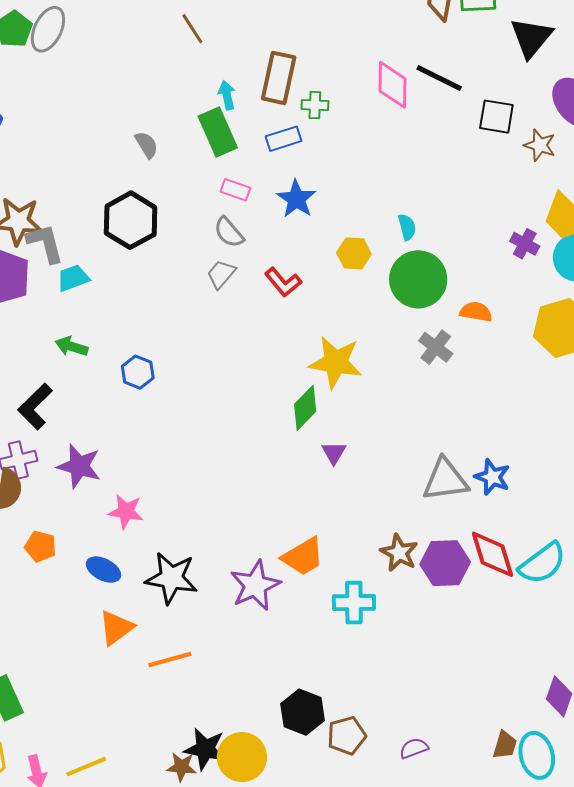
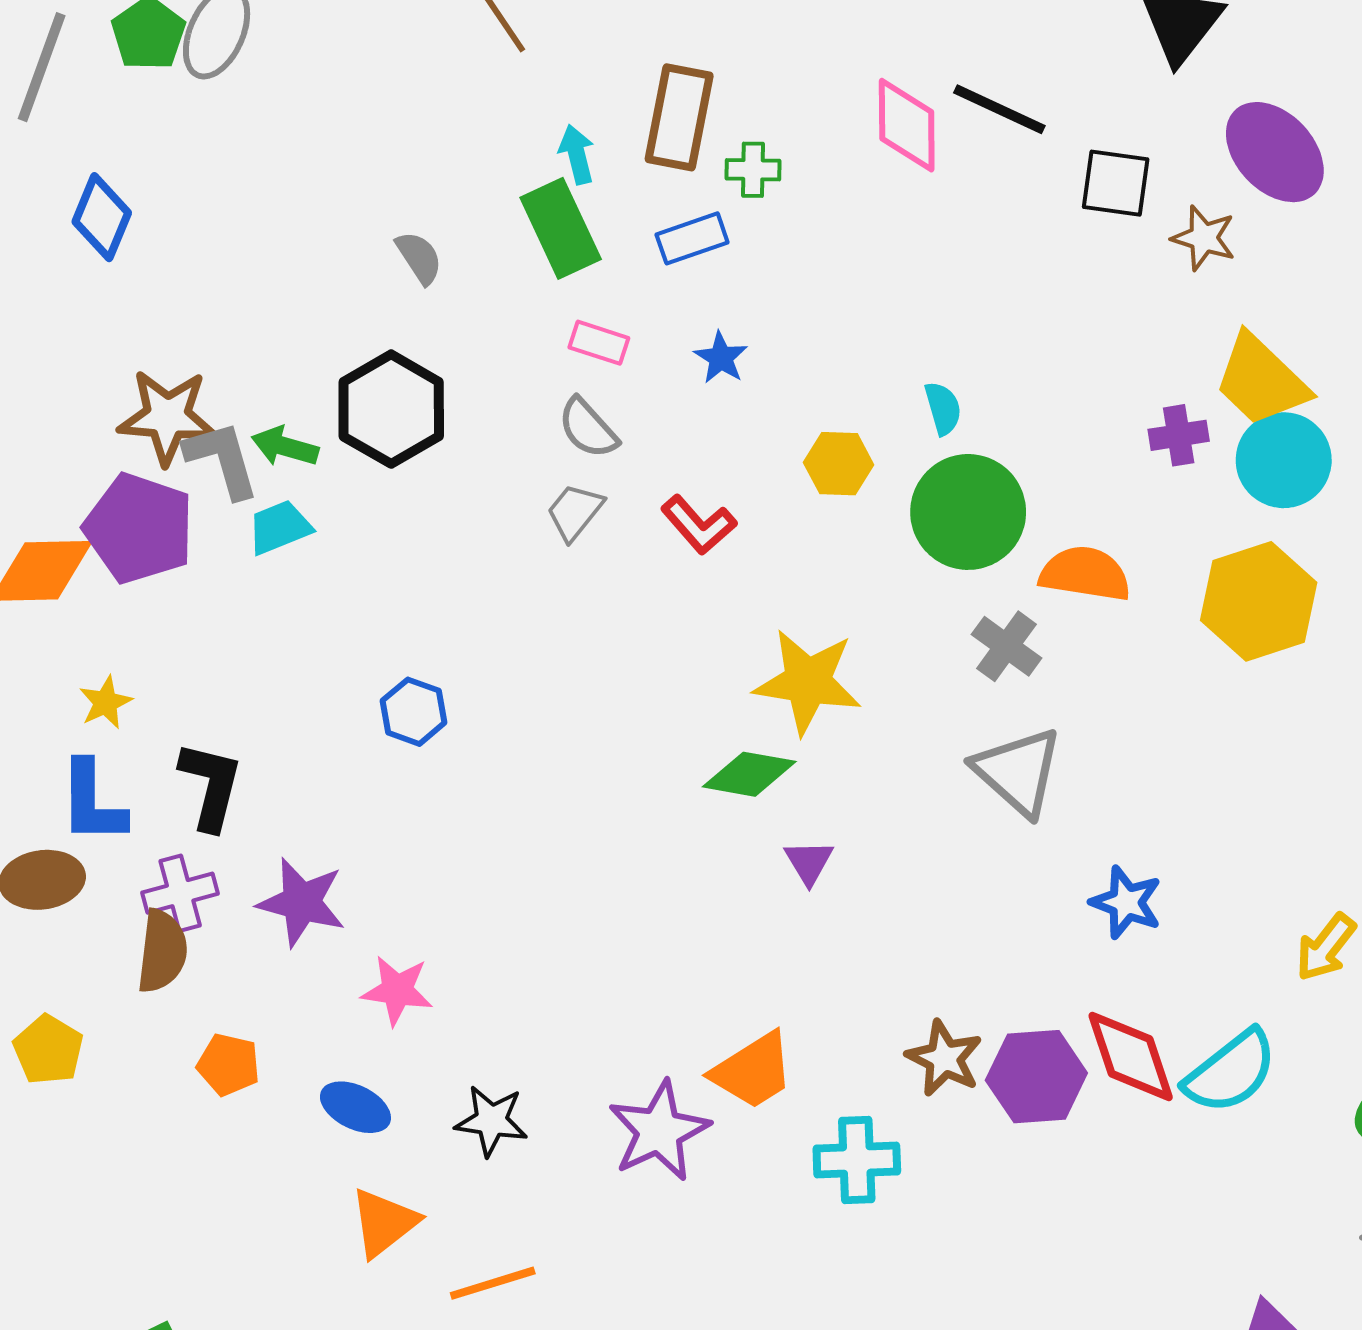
blue star: (296, 199) -> (721, 358), size x0.7
purple cross: (525, 244) -> (1179, 435), turned -36
orange semicircle: (476, 312) -> (1085, 574), size x1.4
green arrow: (71, 346) -> (285, 447), moved
black L-shape: (35, 406) -> (211, 786), turned 150
green diamond: (305, 408) -> (749, 774), turned 57
gray triangle: (445, 480) -> (1018, 772), moved, turned 51
black star: (171, 578) -> (491, 1121), size x0.7

